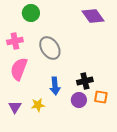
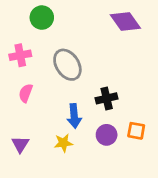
pink semicircle: (19, 69) -> (26, 93), size x0.6
black cross: (85, 81) -> (107, 98), moved
yellow star: (38, 105) -> (63, 143), moved

